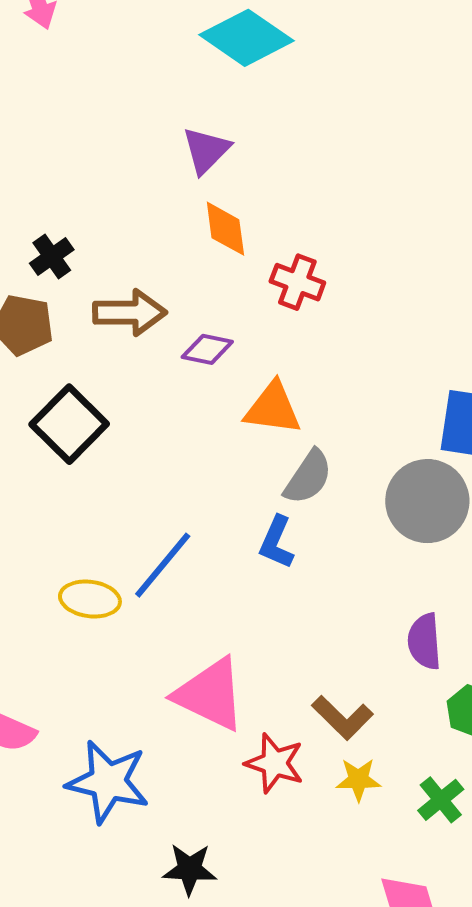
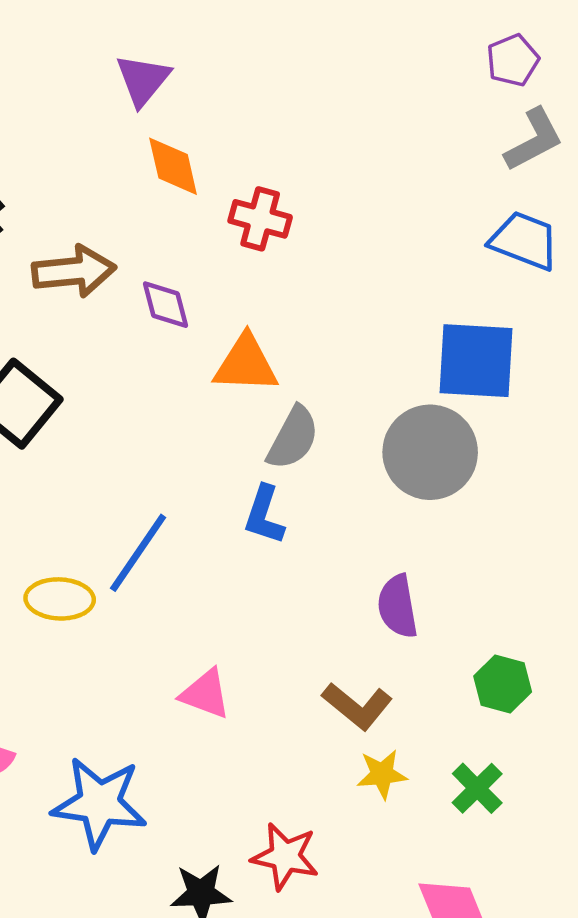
purple diamond: (207, 349) -> (165, 305), turned 69
purple semicircle: (424, 641) -> (398, 606), moved
pink triangle: (210, 694) -> (205, 694), size x0.6
red star: (275, 763) -> (285, 856), moved

